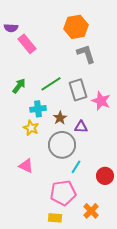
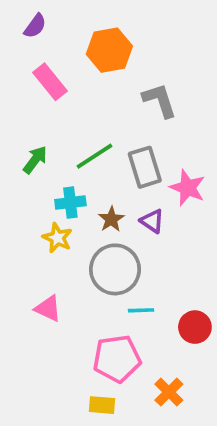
orange hexagon: (76, 27) -> (109, 50), moved
purple semicircle: (11, 28) -> (35, 26), moved, turned -56
purple triangle: (81, 127) -> (152, 221), moved, turned 32
cyan line: (76, 167) -> (141, 310), turned 56

